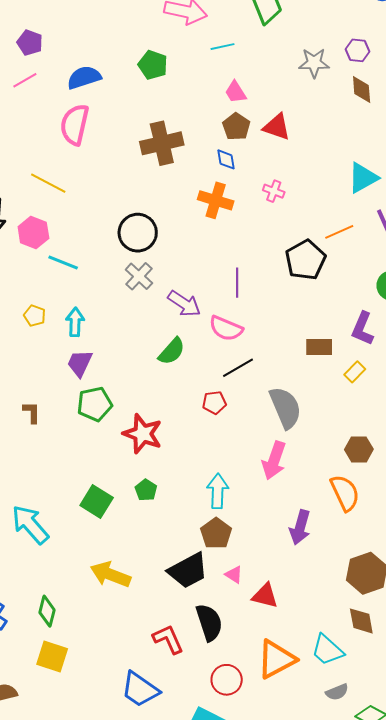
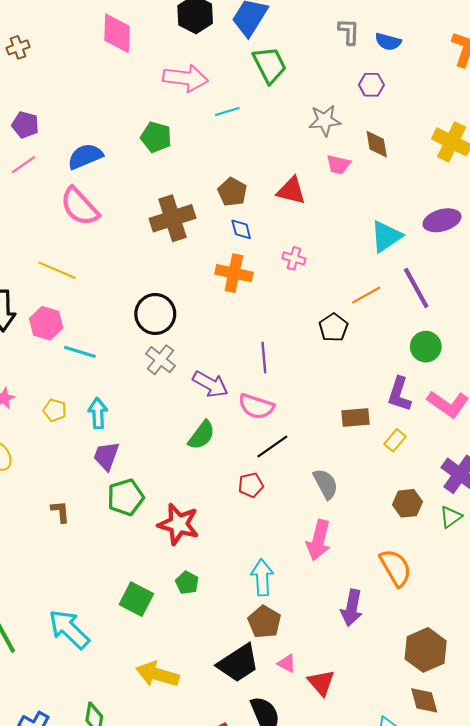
purple hexagon: (358, 50) -> (371, 85), moved
pink trapezoid: (236, 92) -> (338, 165), moved, turned -40
pink semicircle: (75, 125) -> (80, 207), turned -51
brown pentagon: (236, 127) -> (232, 192), moved
black pentagon: (305, 260) -> (333, 327), size x0.7
gray semicircle: (285, 408) -> (326, 484), size x0.7
brown hexagon: (359, 449) -> (407, 503), moved
red triangle: (265, 596) -> (321, 683), turned 40

